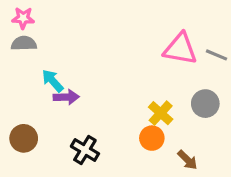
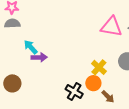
black cross: (85, 150) -> (74, 92), moved
brown arrow: (188, 160) -> (108, 97), moved

